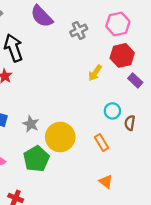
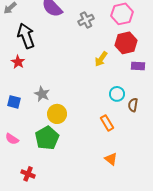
purple rectangle: (135, 80) -> (138, 66), turned -40
gray star: (31, 124) -> (42, 94), moved
yellow circle: (60, 137) -> (57, 114), moved, size x0.7

